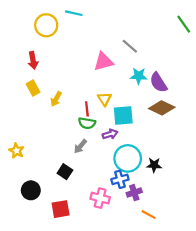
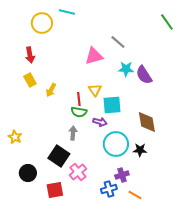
brown diamond: (162, 108) -> (147, 122), moved, turned 55
purple arrow: (110, 134) -> (100, 122), turned 32
gray arrow: (80, 146) -> (73, 133), turned 144
black square: (65, 172) -> (59, 156), size x1.5
blue cross: (120, 179) -> (109, 189), moved
pink cross: (100, 198) -> (78, 172), moved, turned 36

